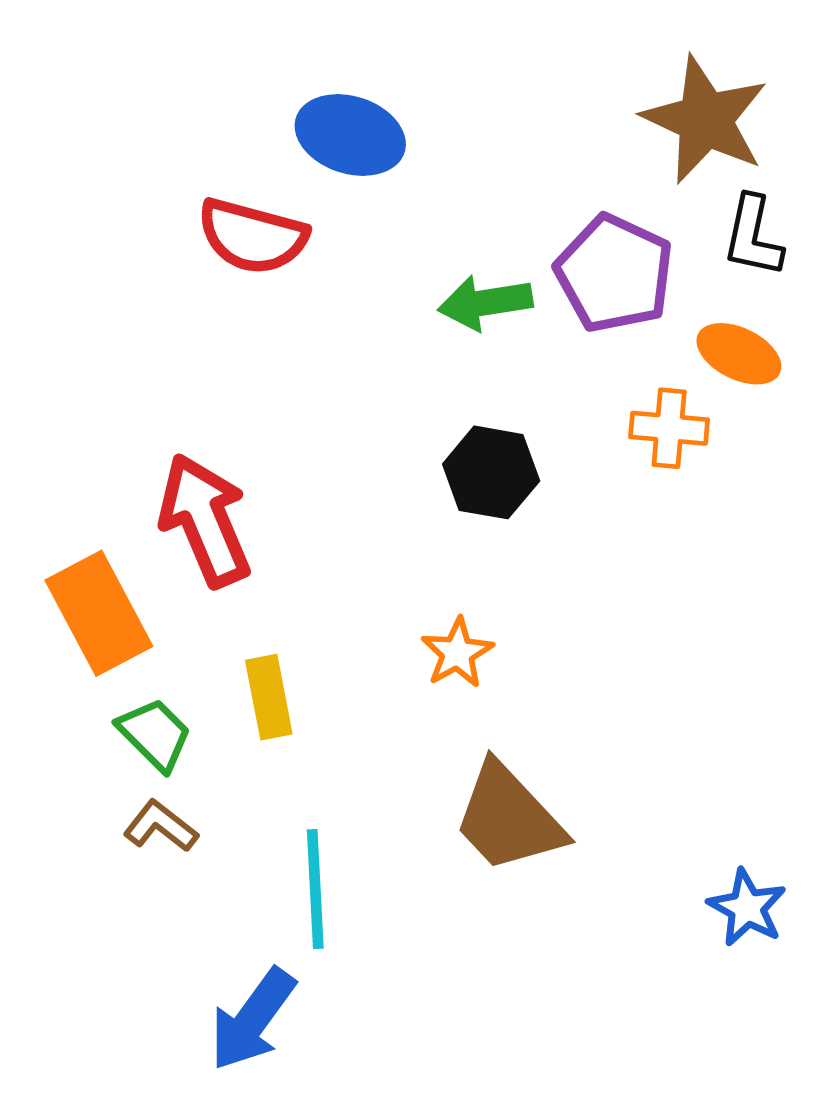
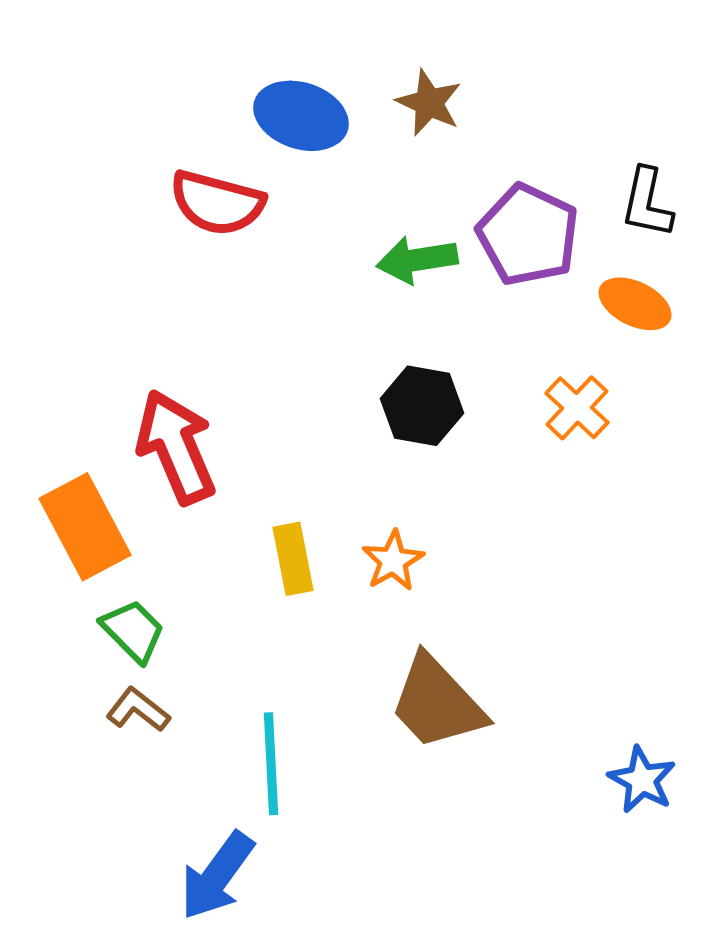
brown star: (705, 120) -> (429, 103), moved, size x0.6
orange cross: (669, 428) -> (577, 408), moved, turned 38
yellow rectangle: (269, 697) -> (293, 559), moved

